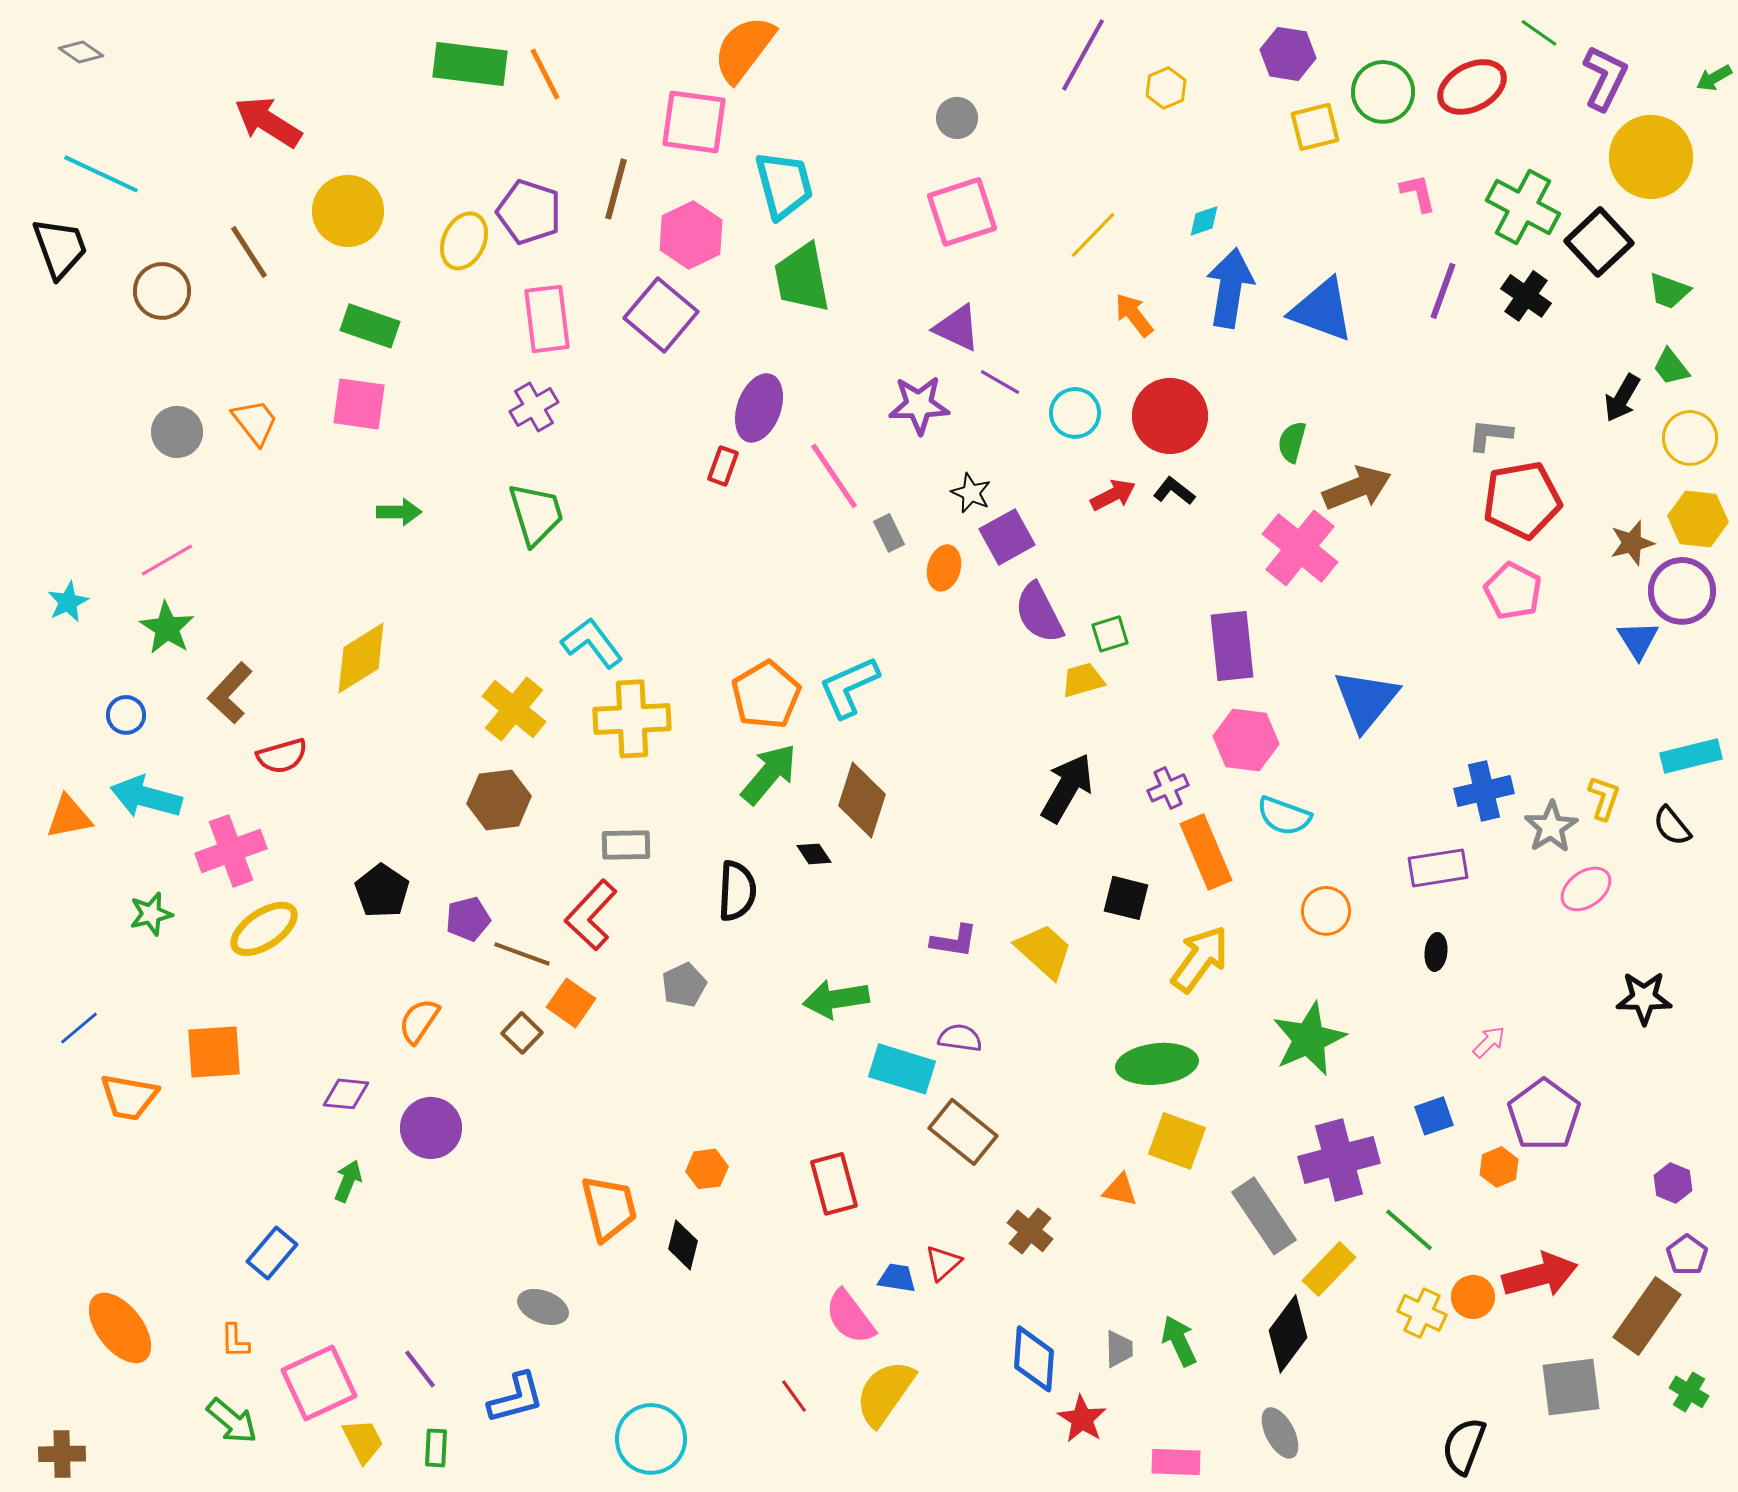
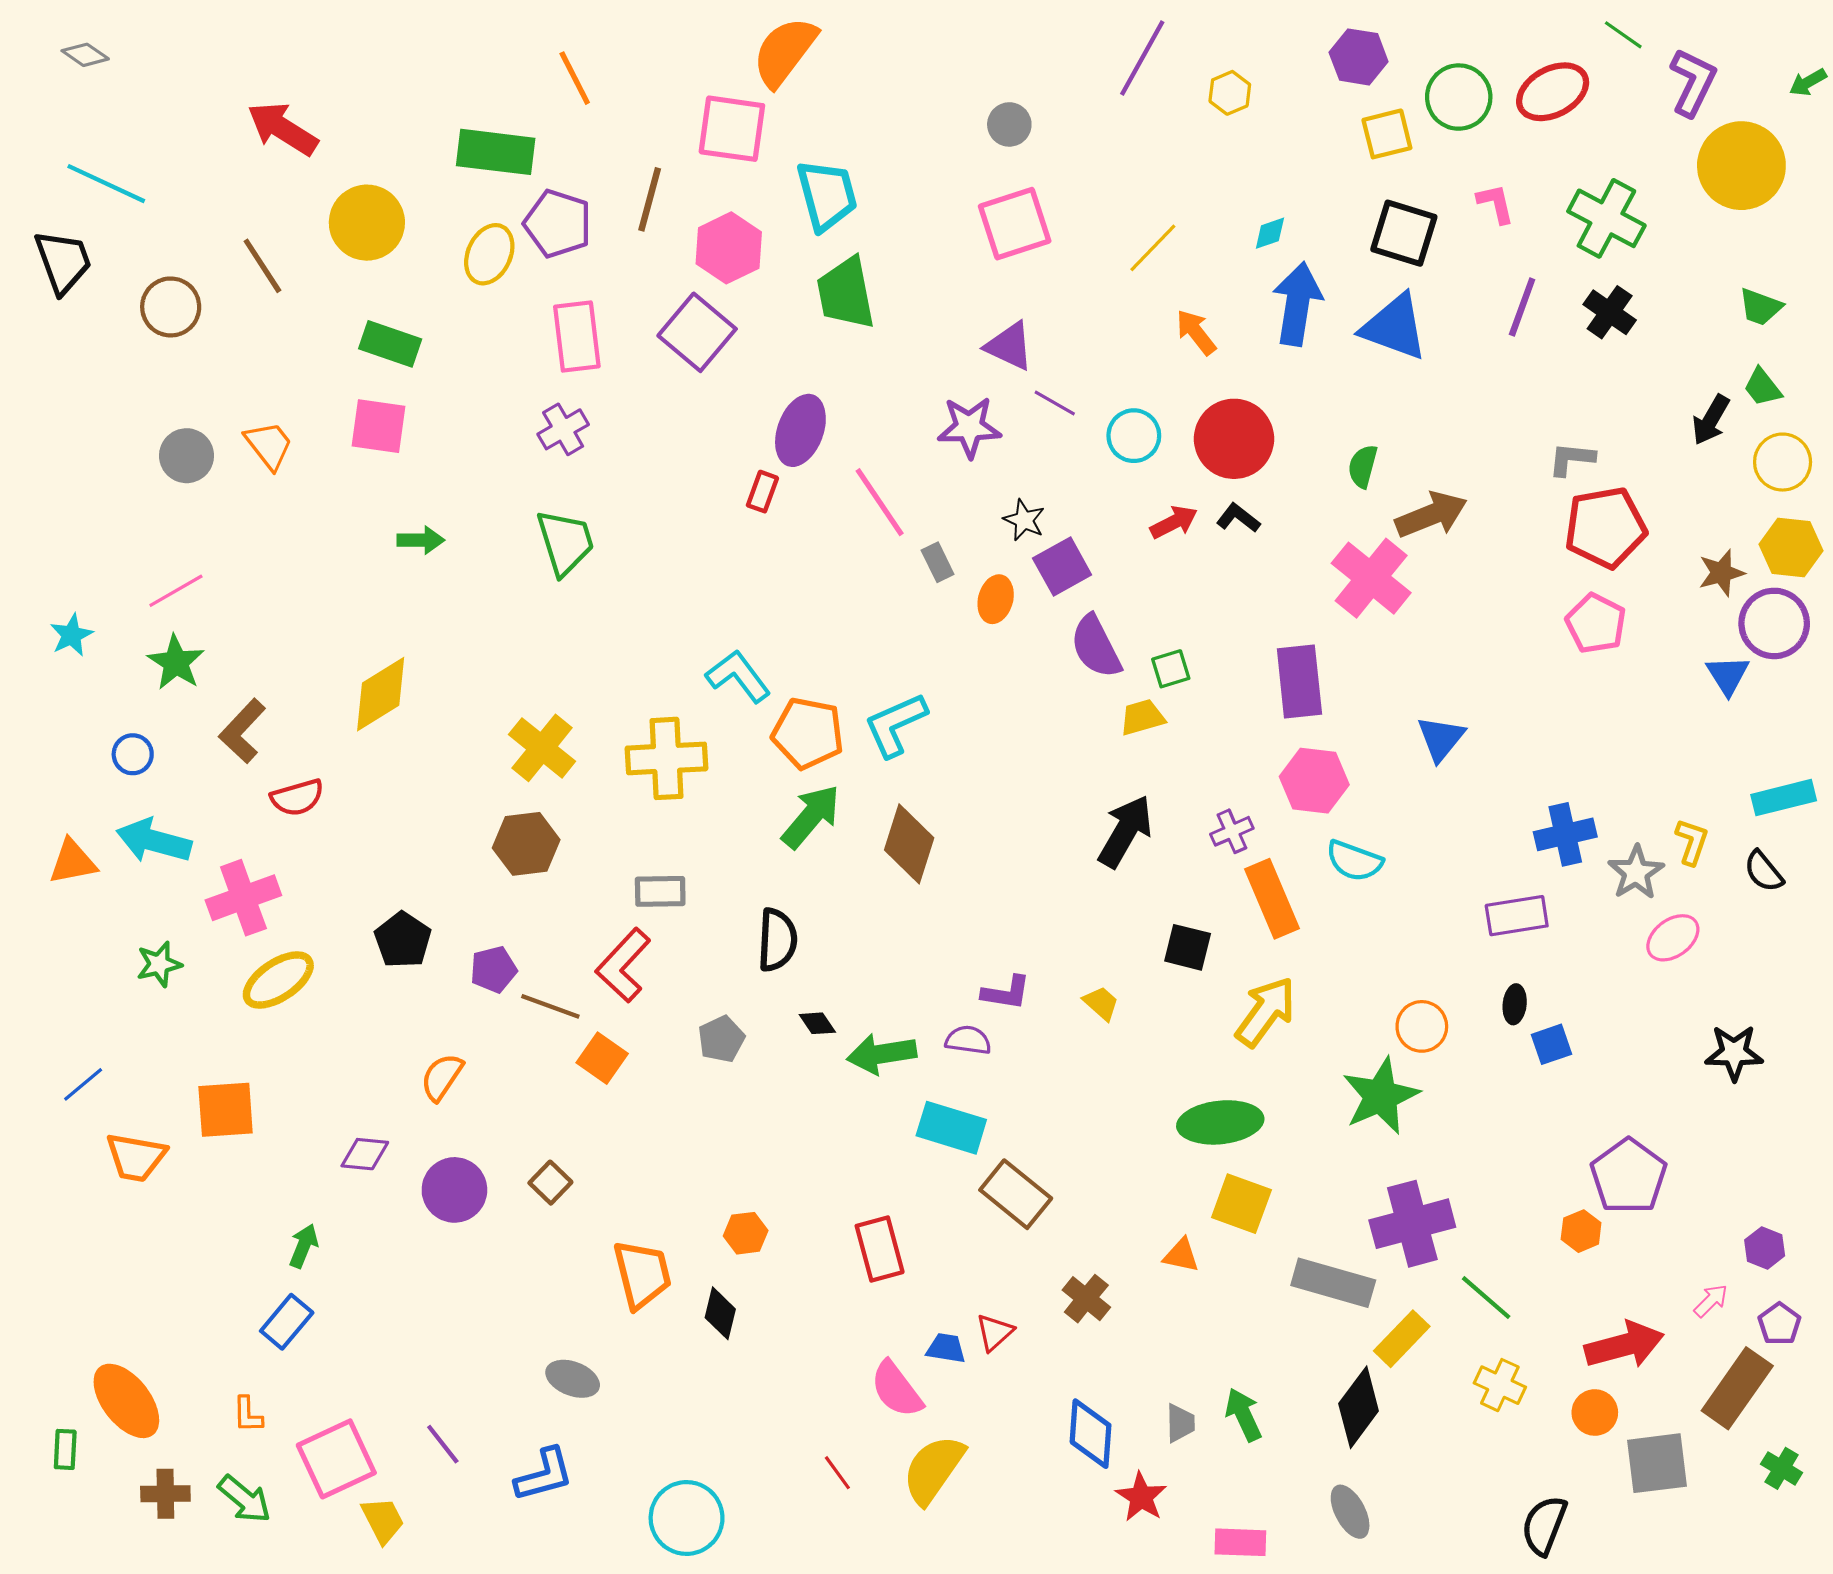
green rectangle: (470, 64) -> (496, 152), moved
black square: (1599, 242) -> (1404, 233), moved, turned -30
cyan L-shape: (592, 643) -> (738, 676), moved
orange pentagon: (766, 695) -> (808, 733), turned -30
blue triangle: (1366, 700) -> (1441, 738), size x0.7
black diamond: (814, 854) -> (817, 1023), moved
orange circle: (1326, 911) -> (1422, 1026), moved
yellow trapezoid: (1044, 951) -> (1101, 1003), size x0.6
brown square: (522, 1033) -> (550, 1183), moved
purple semicircle: (960, 1038) -> (968, 1040), moved
pink arrow: (1489, 1042) -> (1711, 1301), moved
blue square: (1434, 1116) -> (1552, 1044), moved
green arrow: (348, 1181) -> (304, 1246), moved
gray rectangle: (1264, 1216) -> (1333, 1283), turned -40
orange circle: (1473, 1297) -> (1595, 1413), moved
green rectangle: (436, 1448) -> (65, 1449), moved
brown cross: (62, 1454) -> (165, 1494), moved

